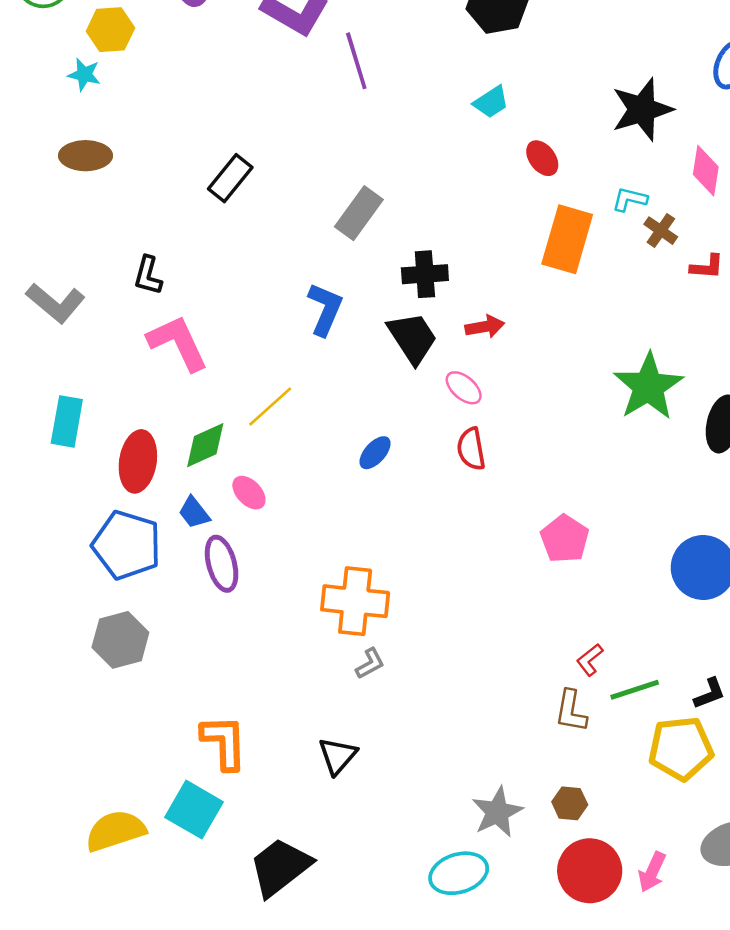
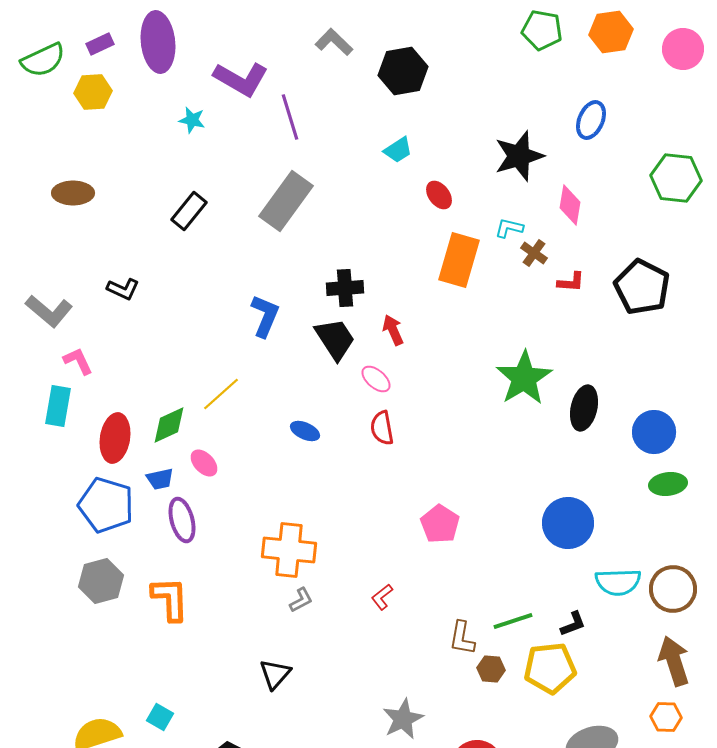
cyan star: (84, 75) -> (192, 120), moved
gray rectangle: (359, 213) -> (286, 201), moved, size x1.4
black L-shape: (148, 275) -> (123, 289), turned -80
red arrow: (485, 327) -> (393, 330), turned -104
pink L-shape: (178, 343) -> (78, 361), moved, size x0.6
blue ellipse: (375, 453) -> (305, 431), turned 72
blue trapezoid: (194, 513) -> (160, 479), turned -64
pink pentagon: (565, 539) -> (440, 524), moved
red L-shape: (590, 660) -> (382, 597), moved
orange L-shape: (224, 742) -> (170, 599), moved
brown hexagon: (570, 803) -> (491, 669), moved
cyan square: (194, 810) -> (160, 717), size x0.6

